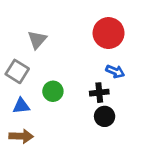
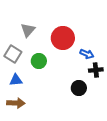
red circle: (109, 33) -> (63, 38), moved
green circle: (53, 91) -> (39, 61), moved
black cross: (99, 93) -> (96, 70), moved

